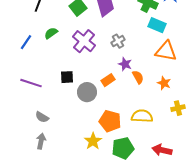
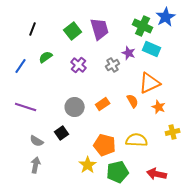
purple cross: (84, 41) -> (79, 65), size x0.7
orange triangle: (166, 51) -> (150, 83), moved, turned -35
purple star: (125, 64) -> (129, 53), moved
black square: (67, 77) -> (62, 133), moved, turned -32
gray circle: (87, 92) -> (75, 107), moved

